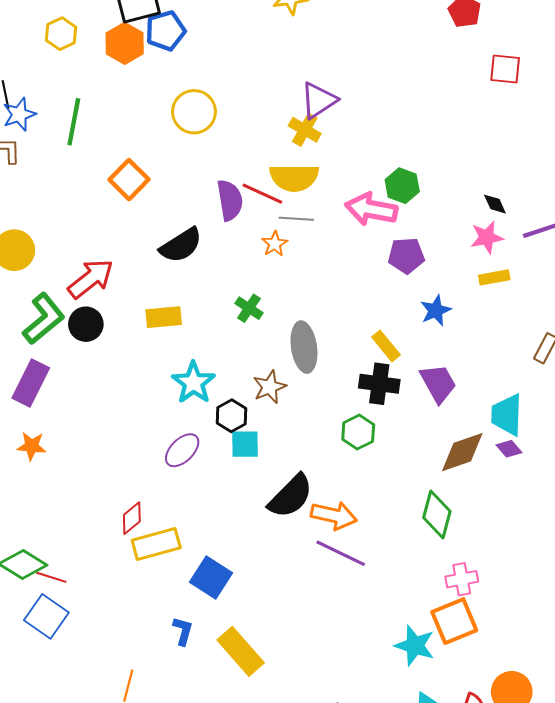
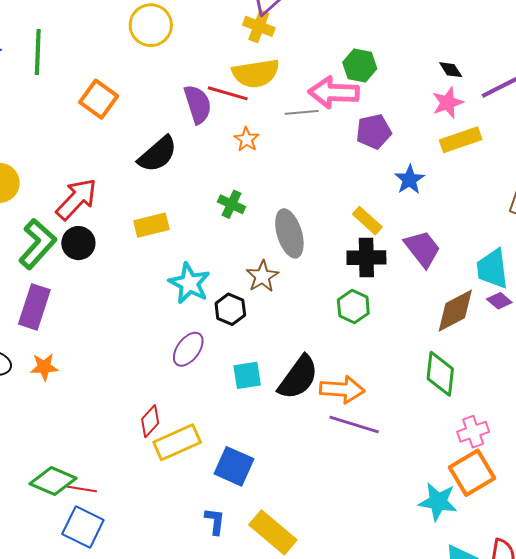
gray line: (296, 219) -> (302, 112), moved
yellow rectangle: (494, 277) -> (461, 140), size x1.4
cyan square: (245, 444) -> (247, 375), moved

